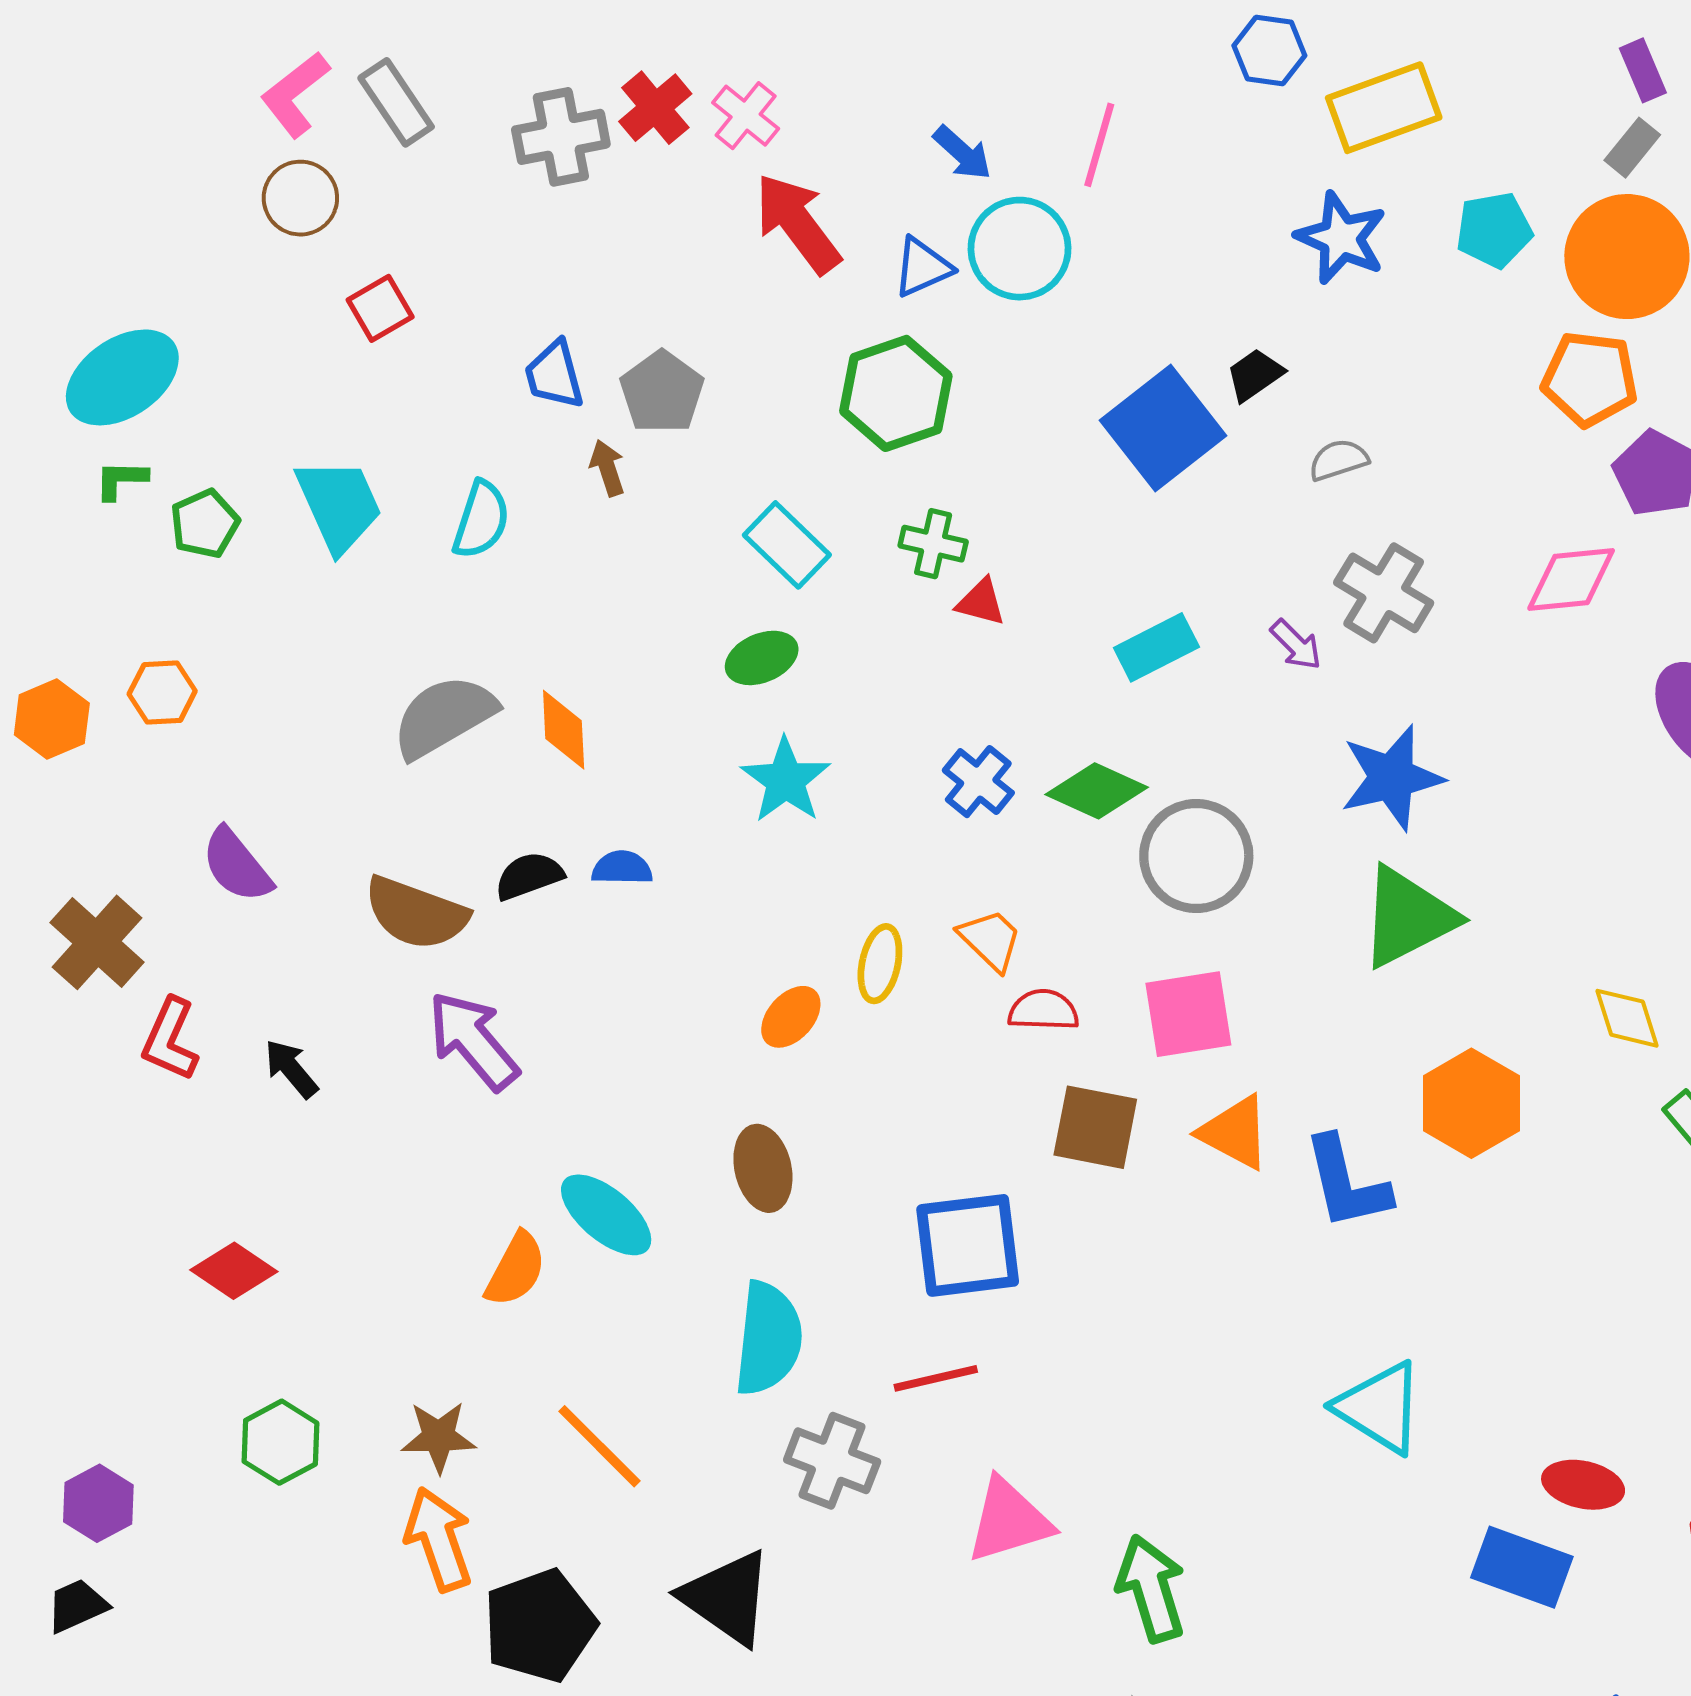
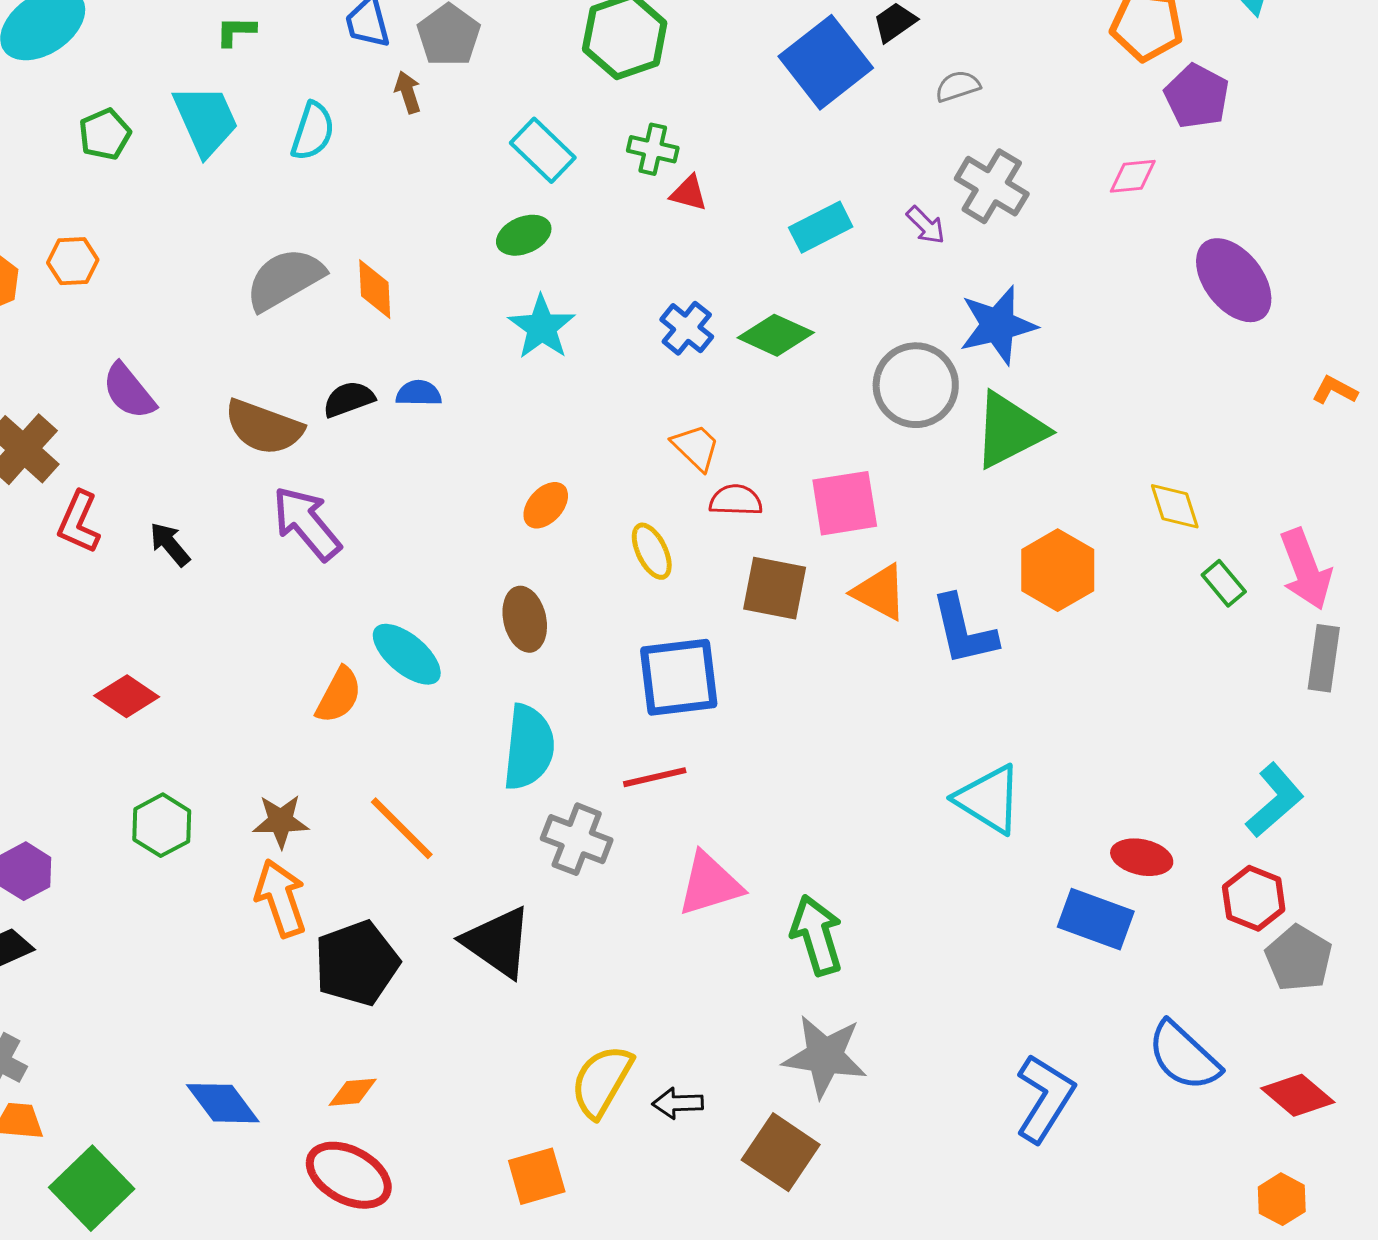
green L-shape: (121, 480) -> (236, 31), moved
pink diamond: (1571, 580) -> (1133, 176), size x0.7
gray circle: (1196, 856) -> (916, 385), moved
yellow ellipse: (880, 964) -> (652, 551), moved, turned -38

